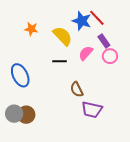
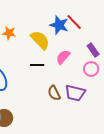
purple rectangle: (104, 41) -> (93, 50), moved
pink circle: (110, 56) -> (91, 69), moved
purple trapezoid: (92, 110) -> (75, 93), moved

